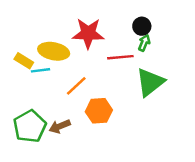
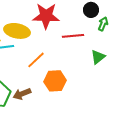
green arrow: (144, 43) -> (103, 24), moved
green triangle: (150, 82) -> (98, 57), size x0.6

